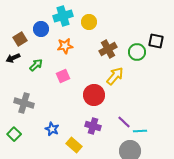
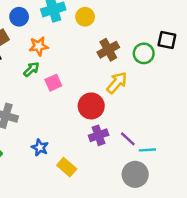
blue circle: (41, 29) -> (19, 17), moved
orange star: (65, 46) -> (39, 46), moved
green arrow: (36, 65) -> (31, 69), moved
purple cross: (93, 126) -> (99, 135), moved, turned -35

